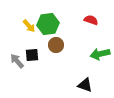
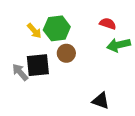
green arrow: (100, 54) -> (118, 45), moved
black square: (32, 55) -> (38, 65), size x1.5

